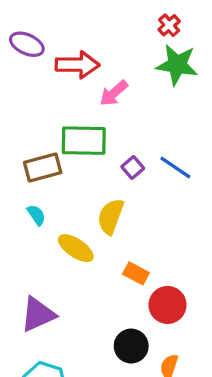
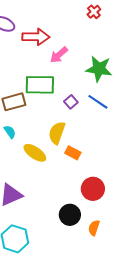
green star: (177, 65) -> (99, 69), moved
orange rectangle: (136, 273) -> (73, 153), moved

